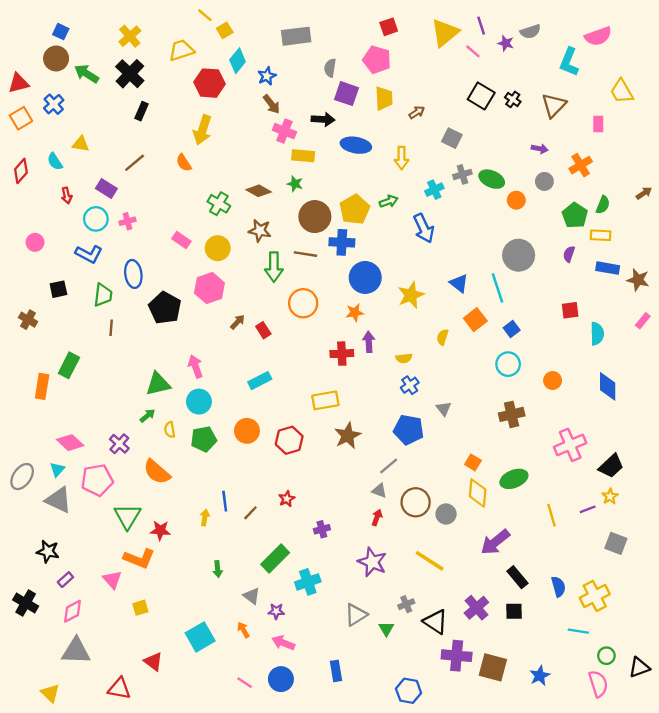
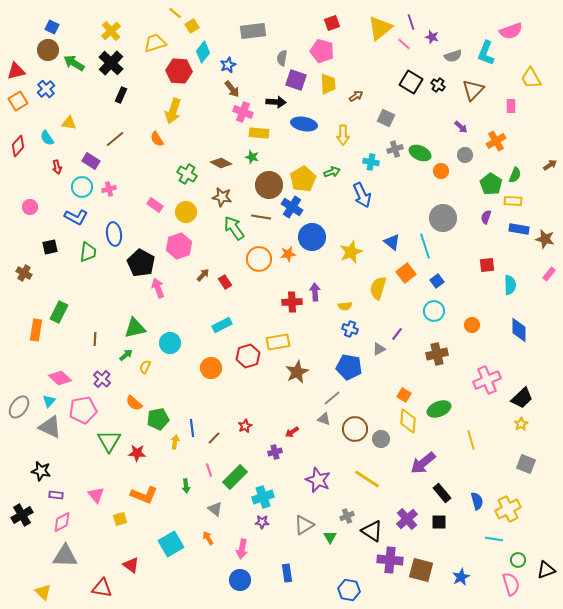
gray semicircle: (530, 32) -> (453, 56), moved
purple arrow: (540, 149) -> (461, 127), turned 32
cyan cross: (434, 190) -> (371, 162), turned 35
blue cross: (342, 242) -> (292, 207), turned 30
green arrow: (274, 267) -> (234, 228), turned 145
orange star: (355, 313) -> (288, 254), moved
brown line: (111, 328) -> (95, 339), moved
yellow semicircle: (443, 337) -> (378, 288), size x1.6
pink arrow: (195, 366) -> (158, 288), moved
blue cross: (410, 385) -> (350, 329), turned -35
gray triangle: (444, 409) -> (379, 349), turned 40
yellow semicircle: (170, 430) -> (145, 367), turned 32
green pentagon: (204, 439) -> (158, 419), moved
red hexagon: (289, 440) -> (248, 356), moved
orange semicircle: (157, 472) -> (134, 403), size x0.7
purple line: (588, 509) -> (397, 334), moved, turned -32
red arrow: (377, 518) -> (292, 432), moved, turned -144
orange L-shape: (139, 558) -> (144, 495), moved
purple rectangle: (65, 580) -> (56, 495), turned 48
black cross: (26, 603) -> (22, 515), turned 30
purple star: (276, 611) -> (262, 522), moved
pink arrow: (283, 643) -> (242, 549), turned -102
pink line: (245, 683) -> (209, 470), moved, turned 40

